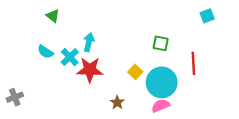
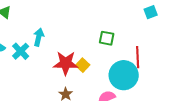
red star: (90, 70) -> (66, 63), moved
cyan circle: (162, 82) -> (124, 75), moved

